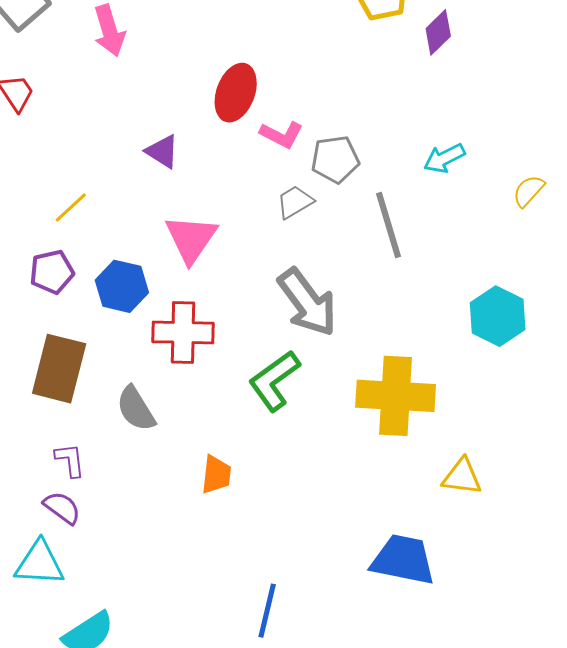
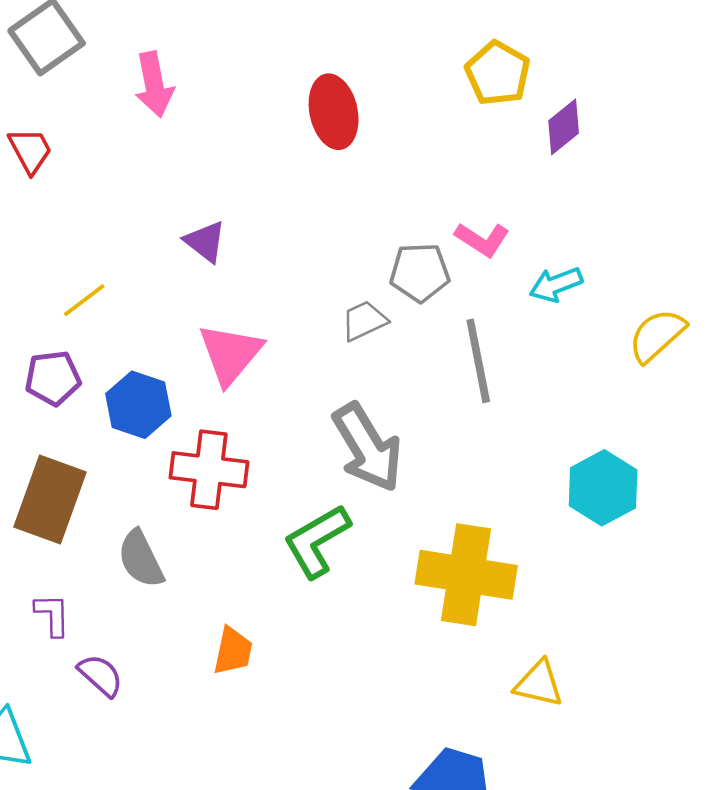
red ellipse: (236, 93) -> (334, 112), moved, turned -38
pink L-shape: (281, 135) -> (482, 239), moved
yellow semicircle: (529, 191) -> (657, 335), size x1.4
purple semicircle: (62, 508) -> (101, 675), moved

